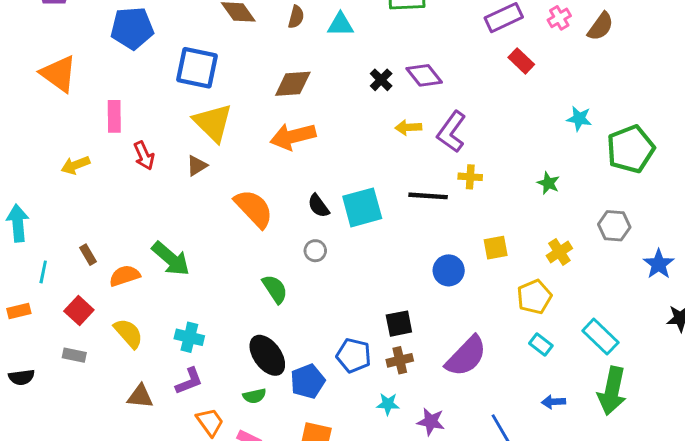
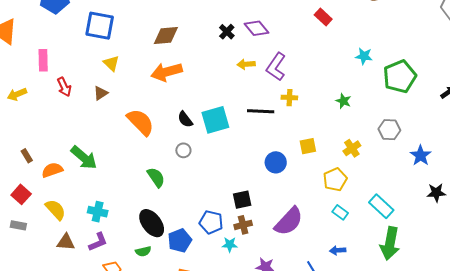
yellow triangle: (213, 123) -> (111, 63), size x0.6
brown triangle: (140, 396) -> (66, 242), moved
blue arrow: (554, 402) -> (338, 250), moved
cyan star: (388, 404) -> (230, 245), moved

